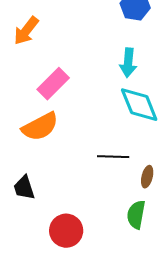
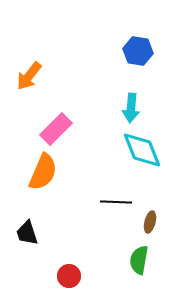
orange semicircle: (40, 127) -> (43, 172), turned -39
red circle: (66, 231) -> (69, 276), size x0.7

